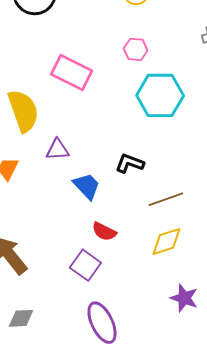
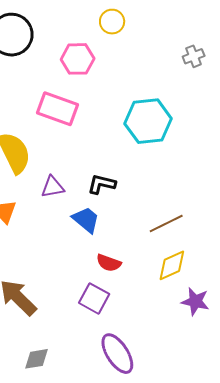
pink hexagon: (136, 49) -> (78, 59), moved, size x1.4
black L-shape: (130, 163) -> (102, 184), moved
purple star: (184, 298) -> (195, 301), moved

